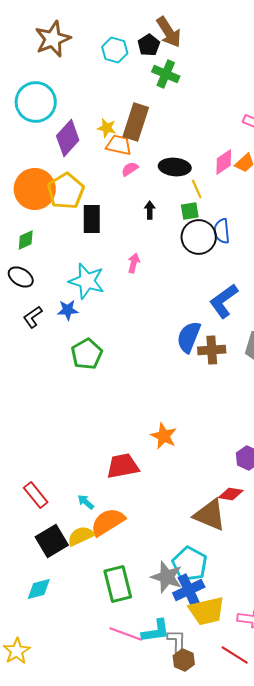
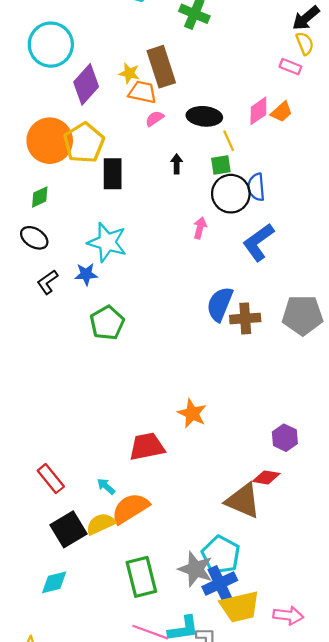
brown rectangle: (136, 122) -> (161, 67), turned -36
pink arrow: (134, 263) -> (200, 228), moved
blue L-shape: (224, 301) -> (258, 242), moved

